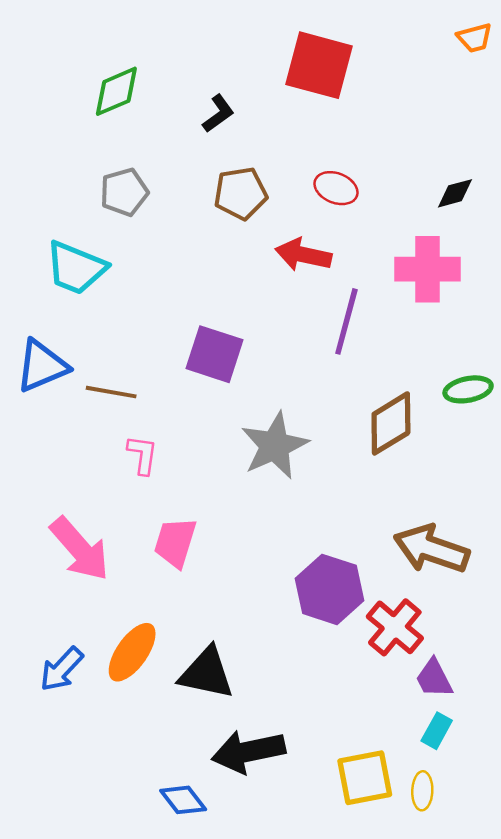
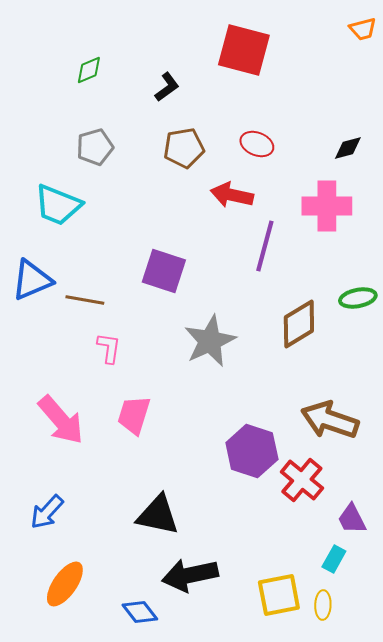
green diamond: (116, 91) -> (89, 70), size x0.7
orange ellipse: (132, 652) -> (65, 584), moved
purple trapezoid: (434, 678) -> (352, 519), moved

